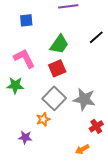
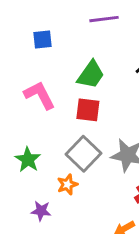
red square: (57, 68) -> (88, 110), turned 30
green star: (15, 85) -> (28, 160), moved, turned 30

